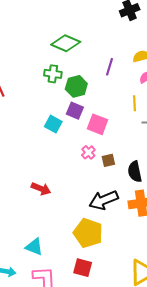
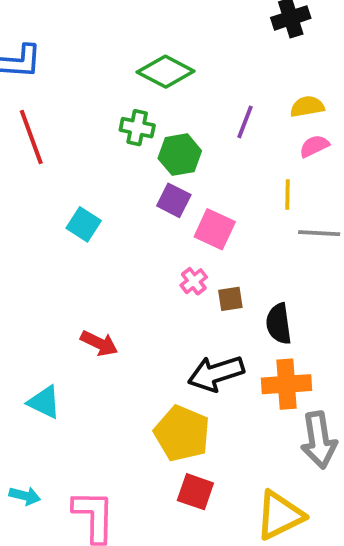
cyan square: (53, 124) -> (84, 224), moved
cyan triangle: (34, 247) -> (44, 402), moved
red square: (83, 268) -> (195, 492), moved

